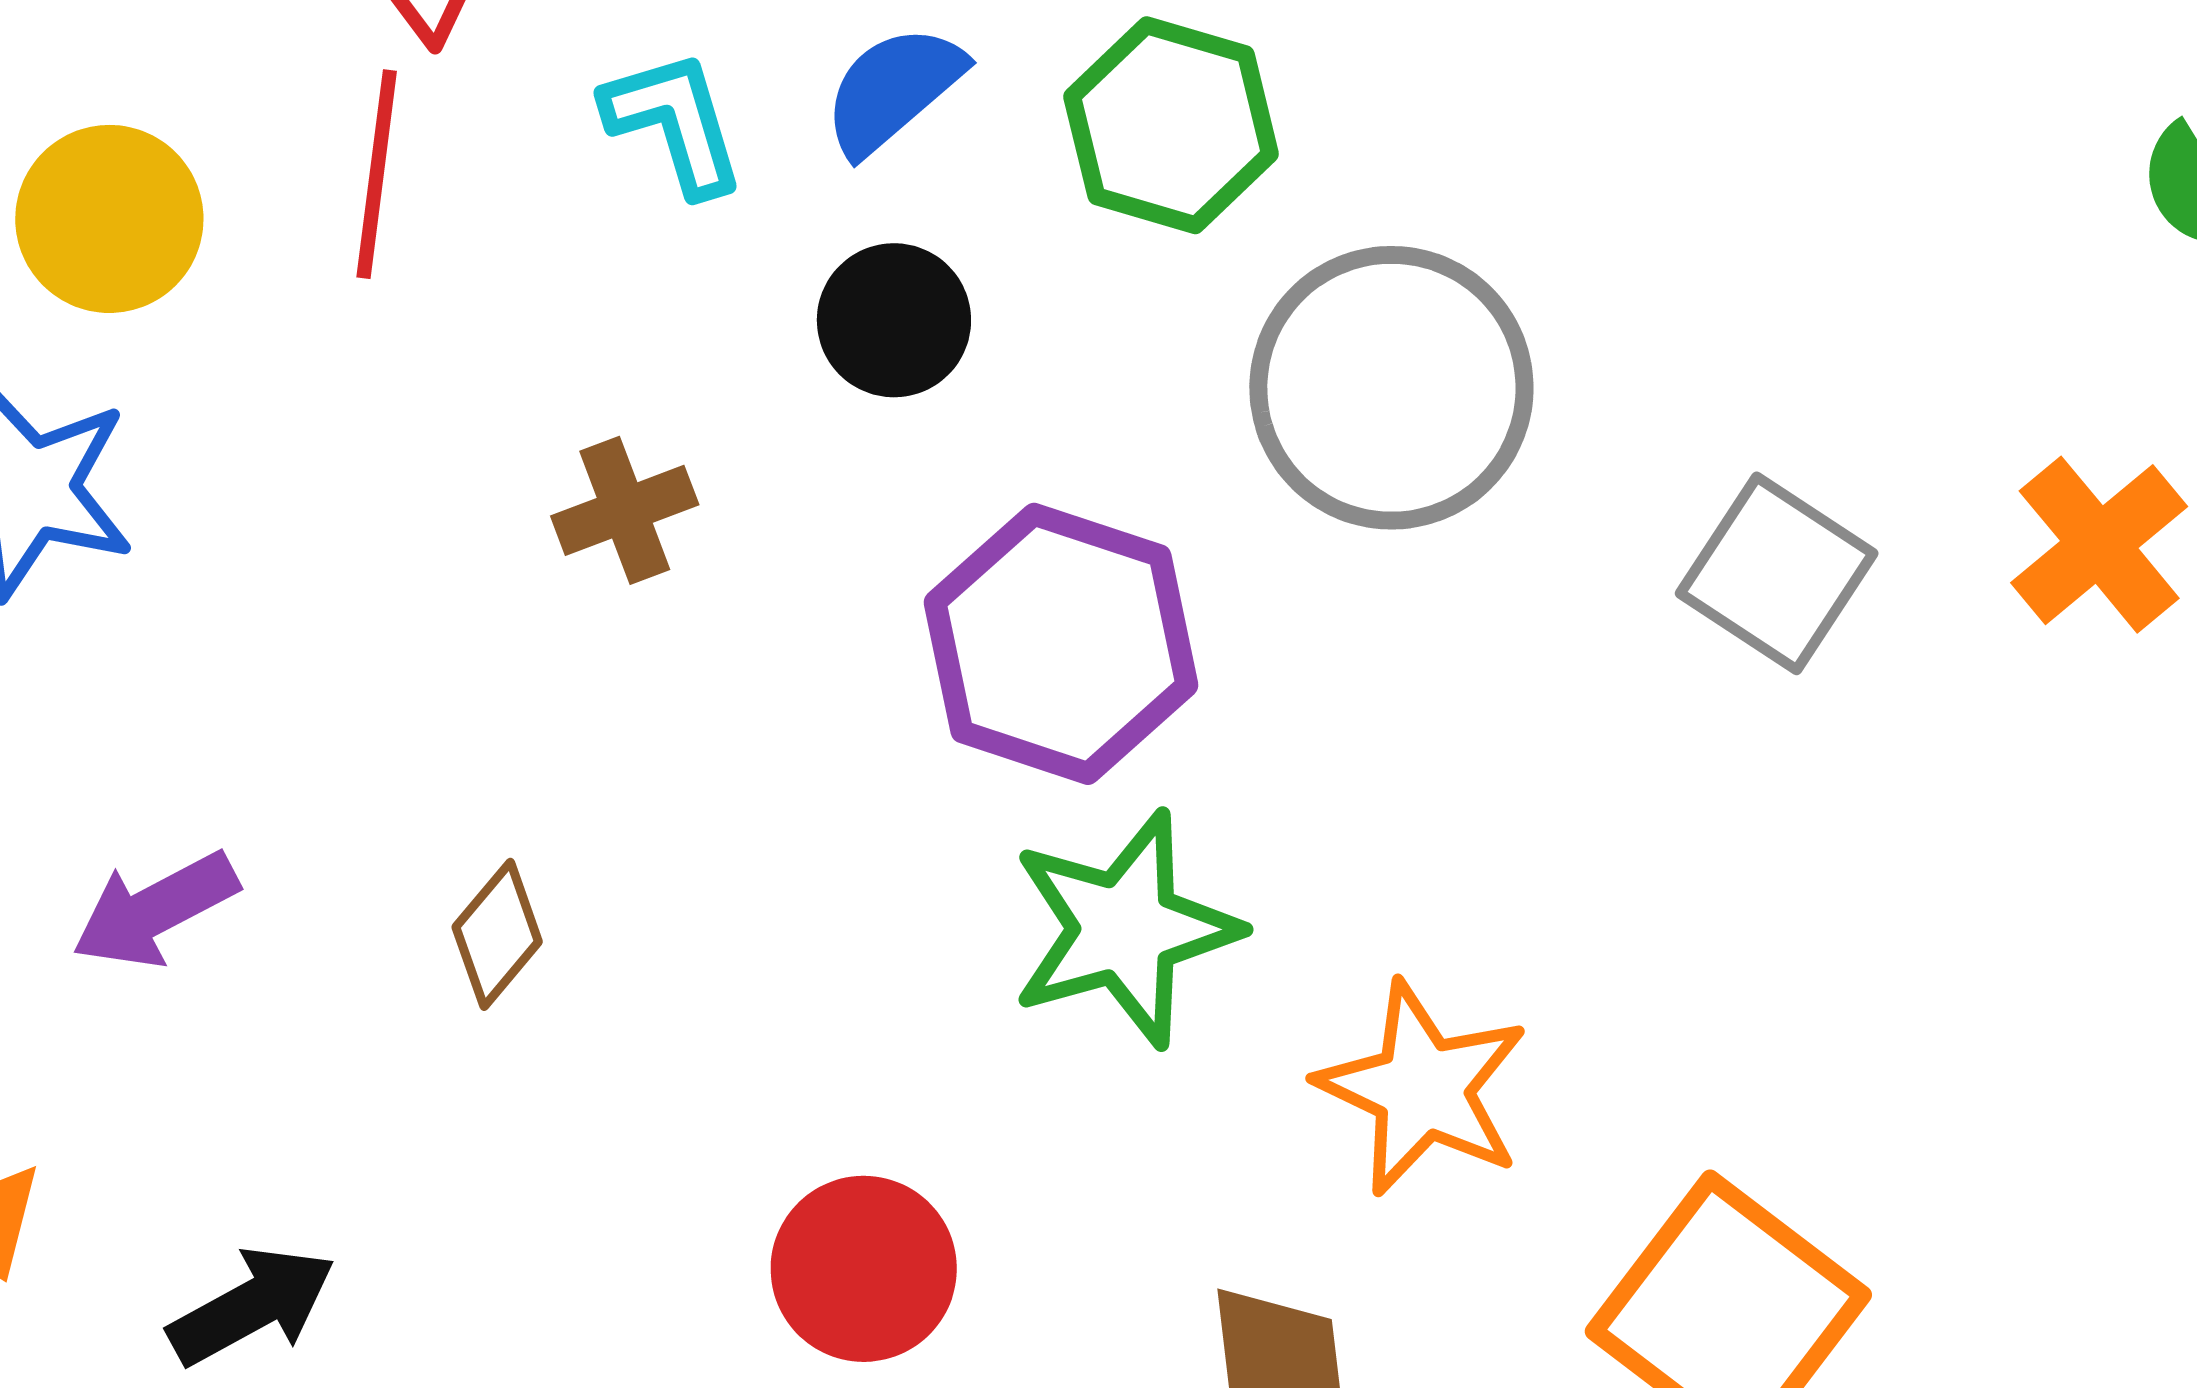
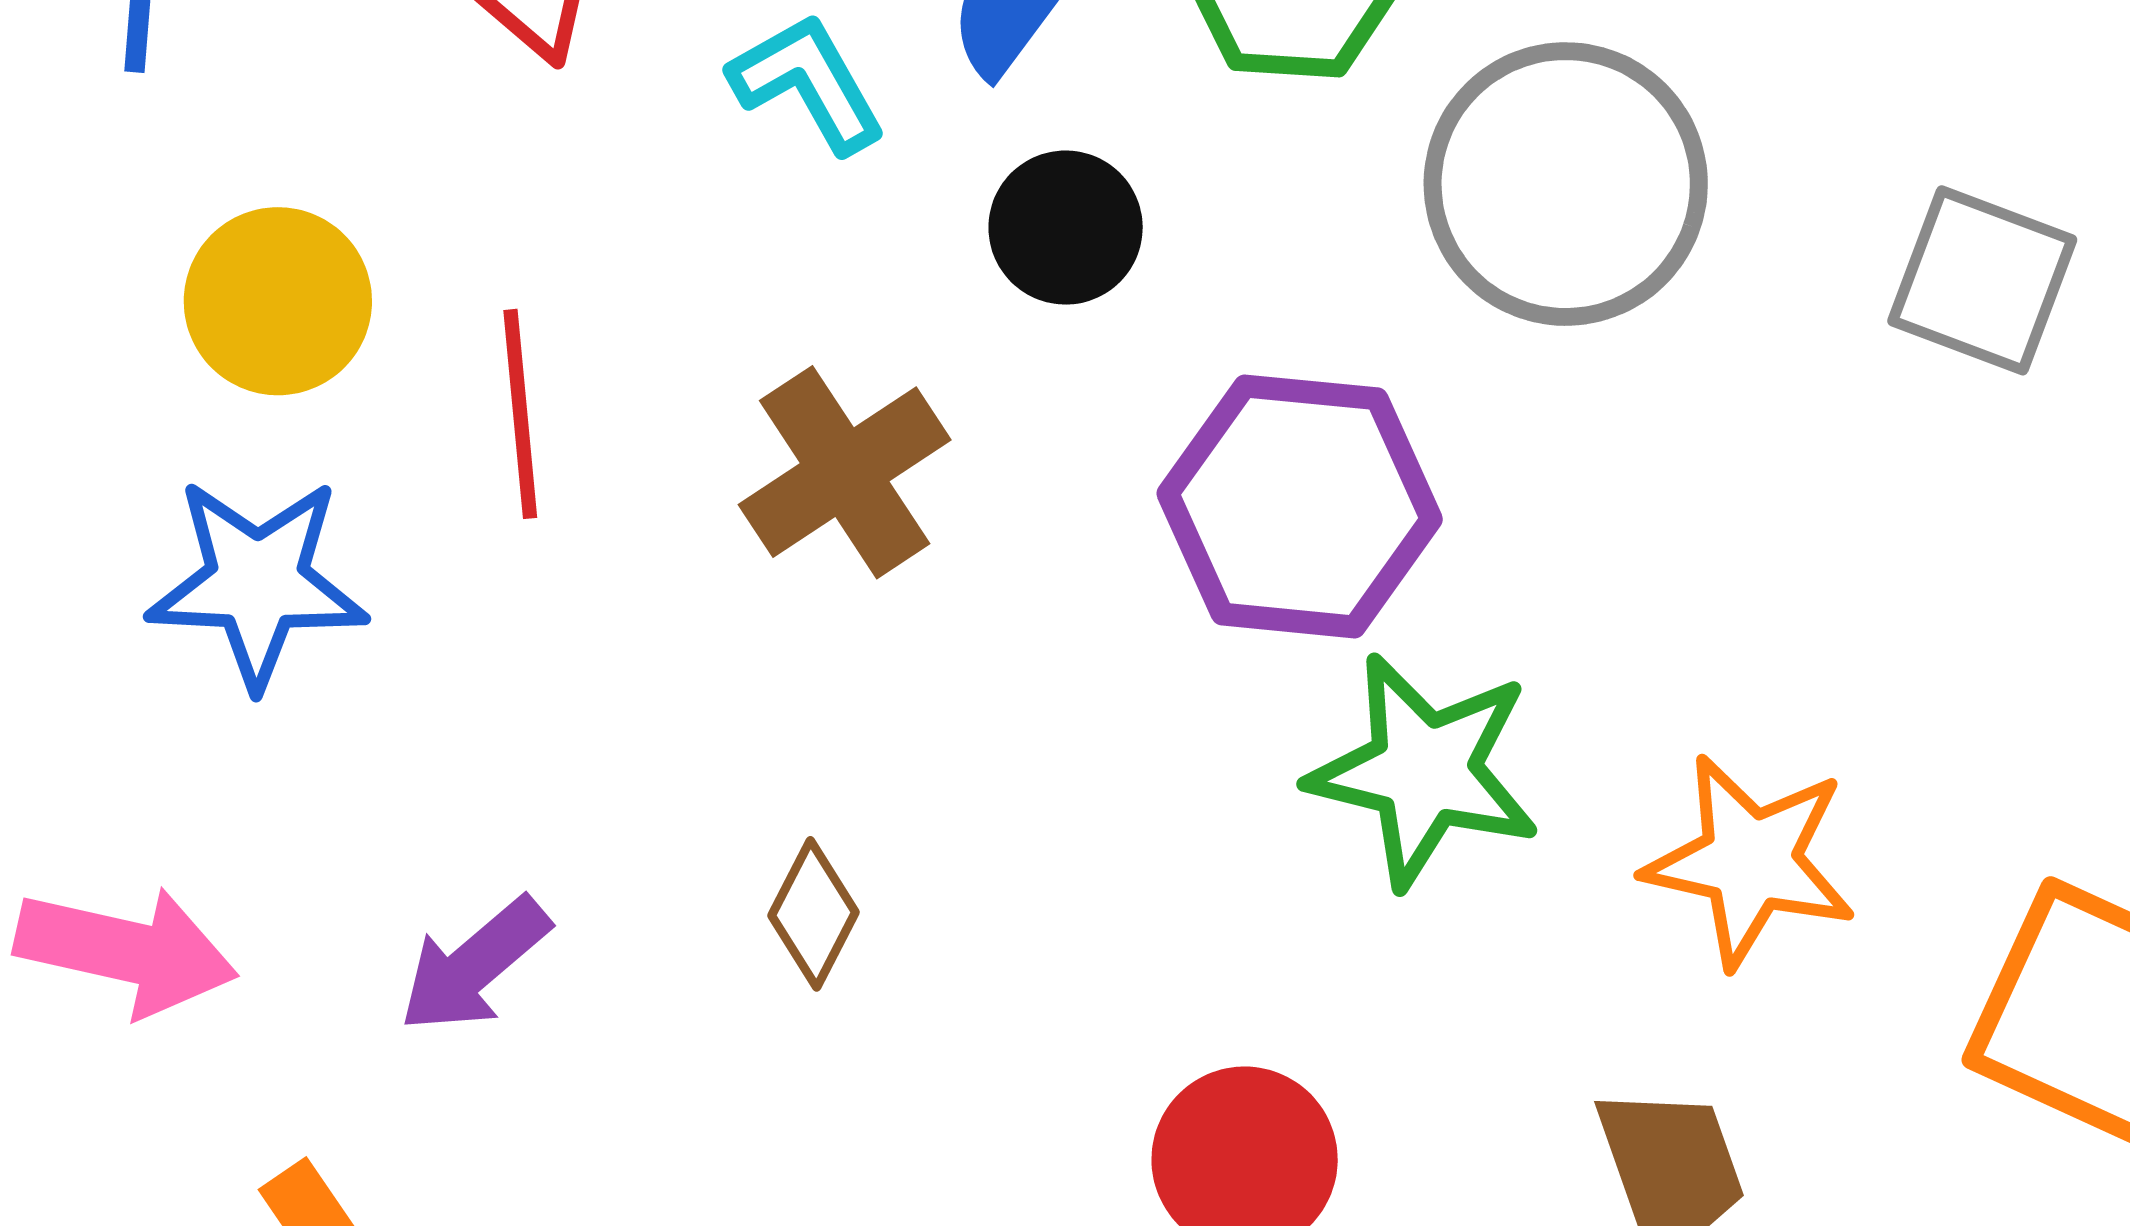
red line: (377, 174) -> (520, 414), moved
brown cross: (625, 510) -> (845, 472), size x1.5
green star: (1125, 929) -> (1424, 771), turned -30

